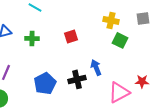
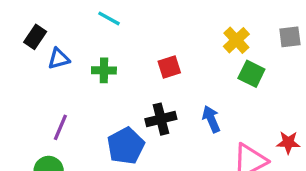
yellow cross: (111, 20) -> (236, 40), turned 35
black cross: (77, 79) -> (161, 119), moved

